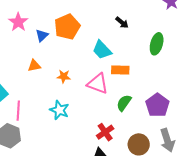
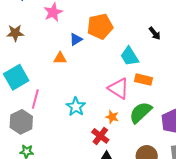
blue triangle: (42, 36) -> (76, 39), moved
orange star: (64, 76) -> (112, 117), moved
green semicircle: (124, 103) -> (141, 112), size x1.4
red cross: (105, 132) -> (100, 136), moved, turned -30

